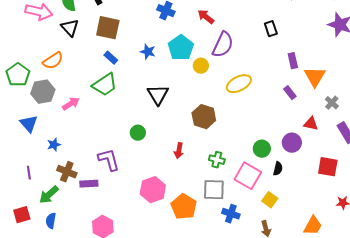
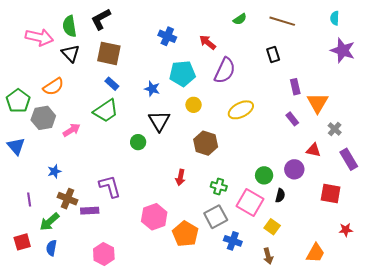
cyan pentagon: (181, 48) -> (182, 74), turned 30
blue star: (148, 52) -> (152, 89), moved
yellow circle: (201, 66) -> (194, 105), moved
blue triangle: (29, 124) -> (16, 146), moved
green circle: (138, 133) -> (138, 142), moved
gray square: (214, 190) -> (216, 217), turned -30

